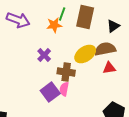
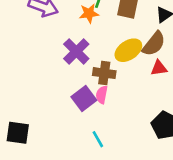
brown semicircle: (105, 49) -> (154, 44), turned 140
purple cross: (44, 55) -> (76, 51), size x1.5

